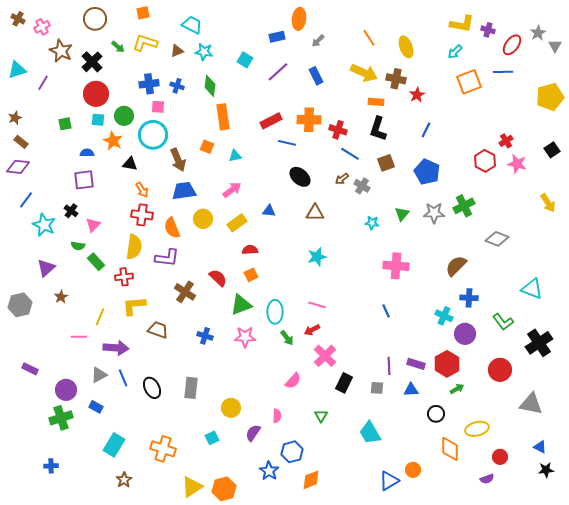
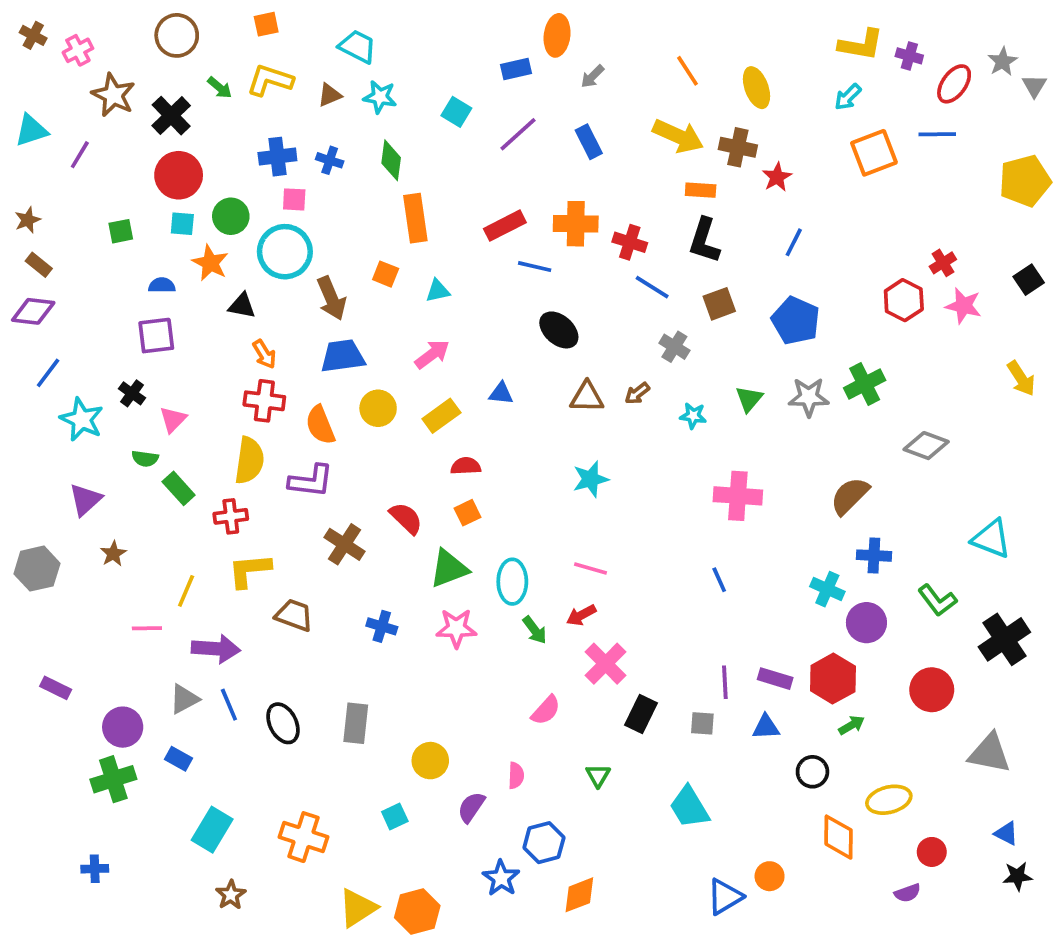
brown arrow: (342, 179) -> (637, 393), moved

